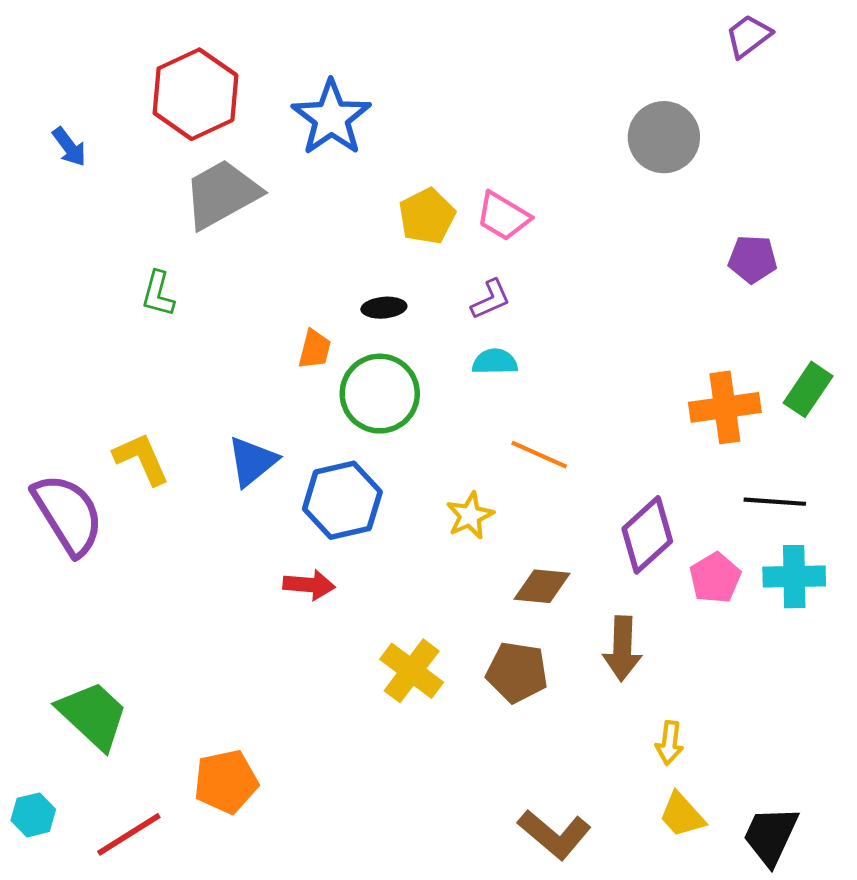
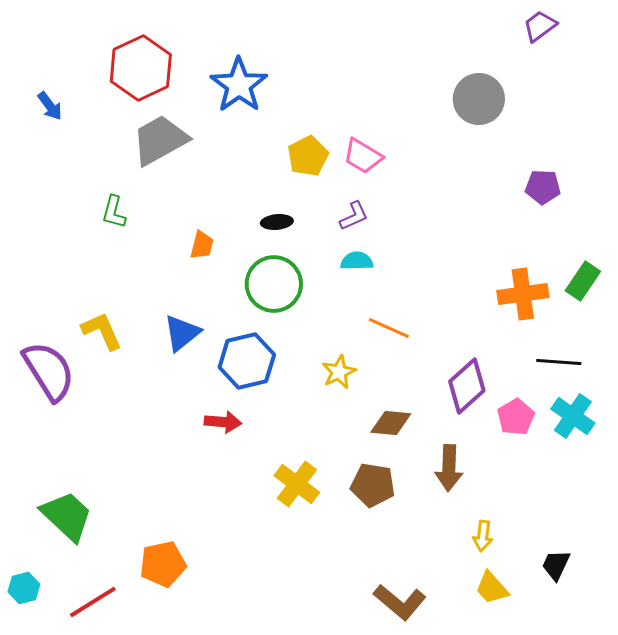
orange trapezoid: (315, 349) -> (202, 245), moved
cyan cross: (794, 577) -> (573, 416), turned 36
black trapezoid: (771, 836) -> (556, 565), moved, size x0.7

